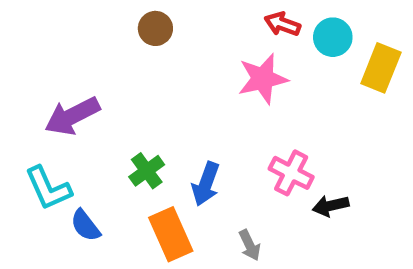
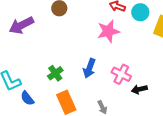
purple arrow: (72, 116) -> (21, 25), moved
blue arrow: (206, 184) -> (89, 68), moved

